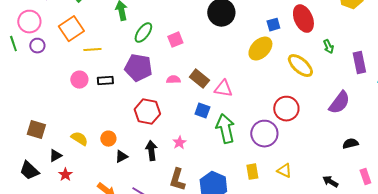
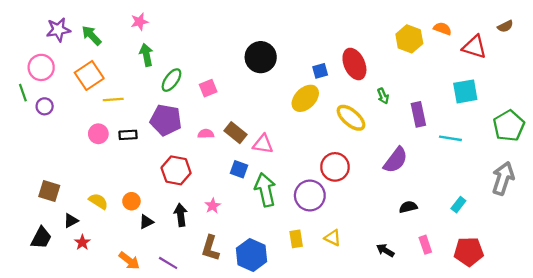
purple circle: (37, 46) -> (45, 106), moved
black trapezoid: (29, 171) -> (41, 238), turned -105

